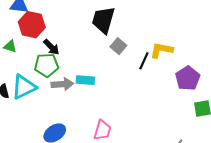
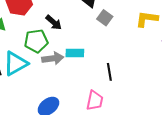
black arrow: (51, 47) -> (54, 22), moved
black line: (144, 61) -> (109, 72), moved, turned -30

